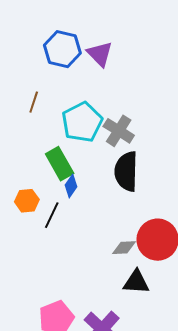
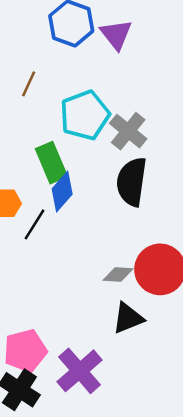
blue diamond: (71, 186) -> (62, 192), size x1.4
black triangle: (136, 282) -> (128, 318), turned -32

